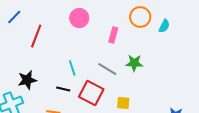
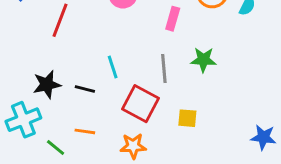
gray line: (107, 69) -> (164, 68), turned 54
black line: (63, 89) -> (85, 89), moved

